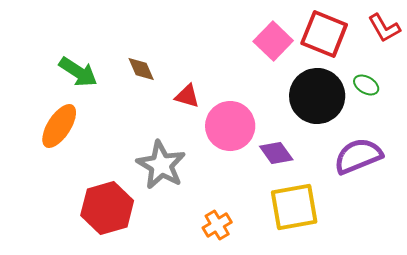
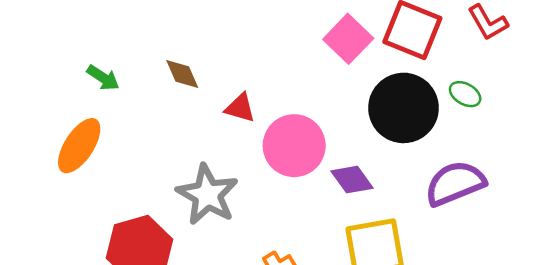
green arrow: (78, 72) -> (103, 78), size x0.7

